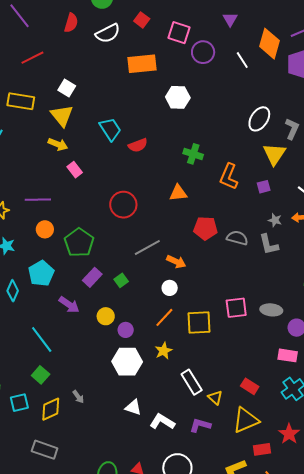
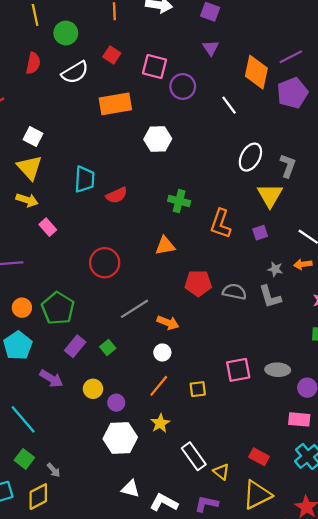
white line: (242, 60) -> (229, 105), moved
cyan trapezoid: (110, 129) -> (85, 179), turned 40
orange circle: (45, 229) -> (22, 308), moved
yellow square: (199, 323) -> (198, 389), size x0.6
gray arrow: (78, 397) -> (54, 470), moved

